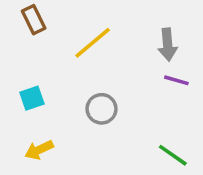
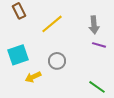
cyan square: (32, 98) -> (18, 55), size x1.5
yellow arrow: (39, 150) -> (33, 77), moved

